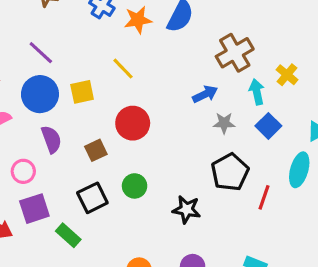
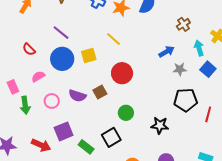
brown cross: (235, 53) -> (183, 24), size x0.6
purple semicircle: (51, 139) -> (77, 96), moved, turned 132
pink circle: (23, 171) -> (52, 101), moved
black pentagon: (230, 172) -> (186, 100), turned 30
black square: (92, 198) -> (111, 137), moved

